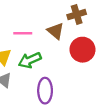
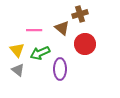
purple ellipse: (45, 91) -> (60, 69), moved

